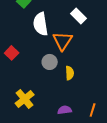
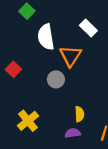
yellow semicircle: (70, 73) -> (79, 114), moved

